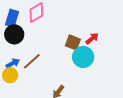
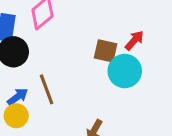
brown line: (32, 61) -> (47, 89), turned -60

